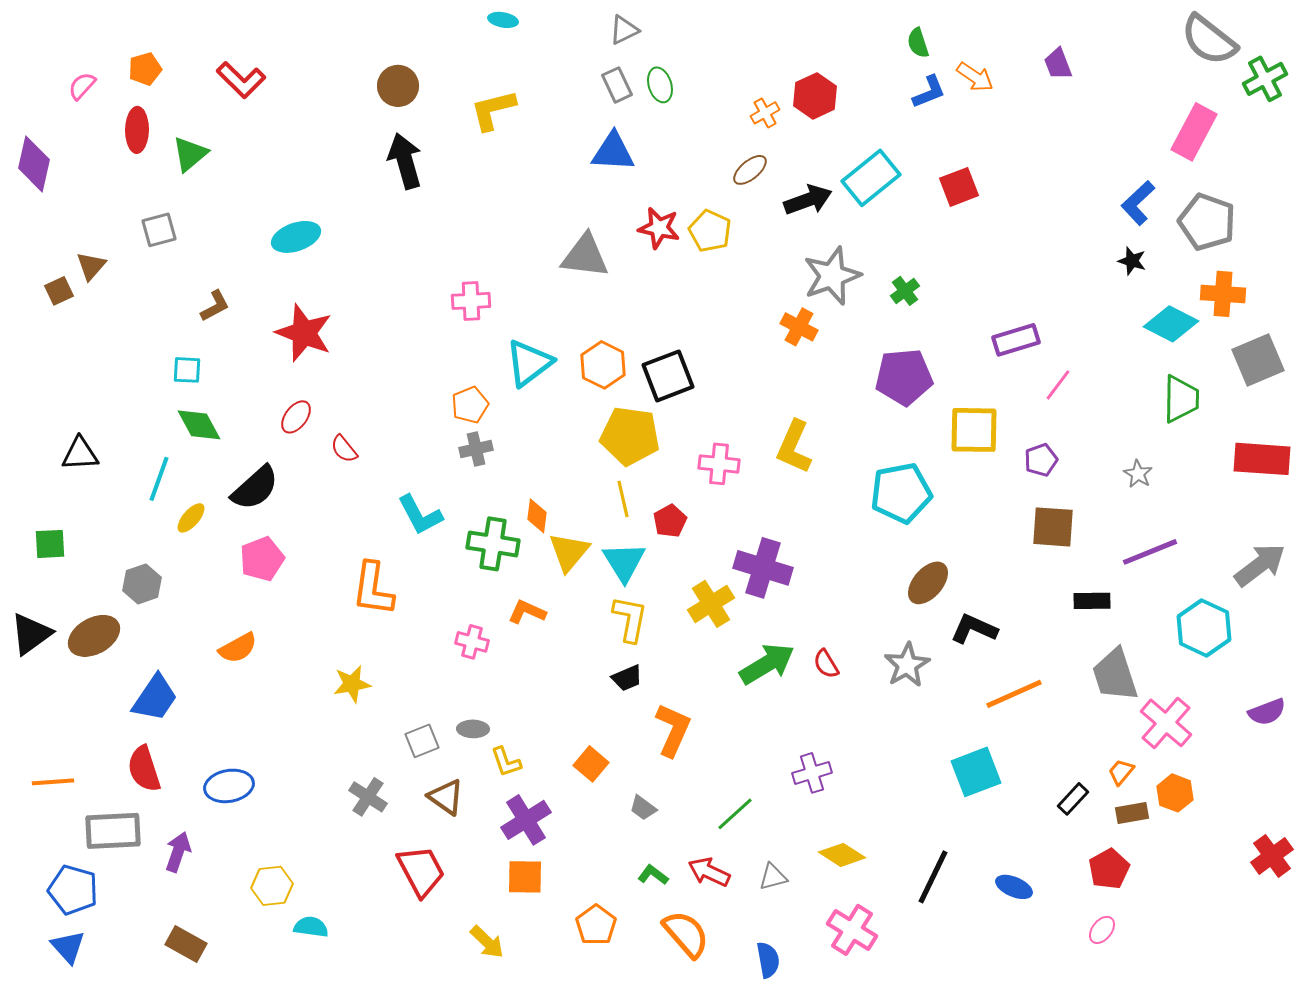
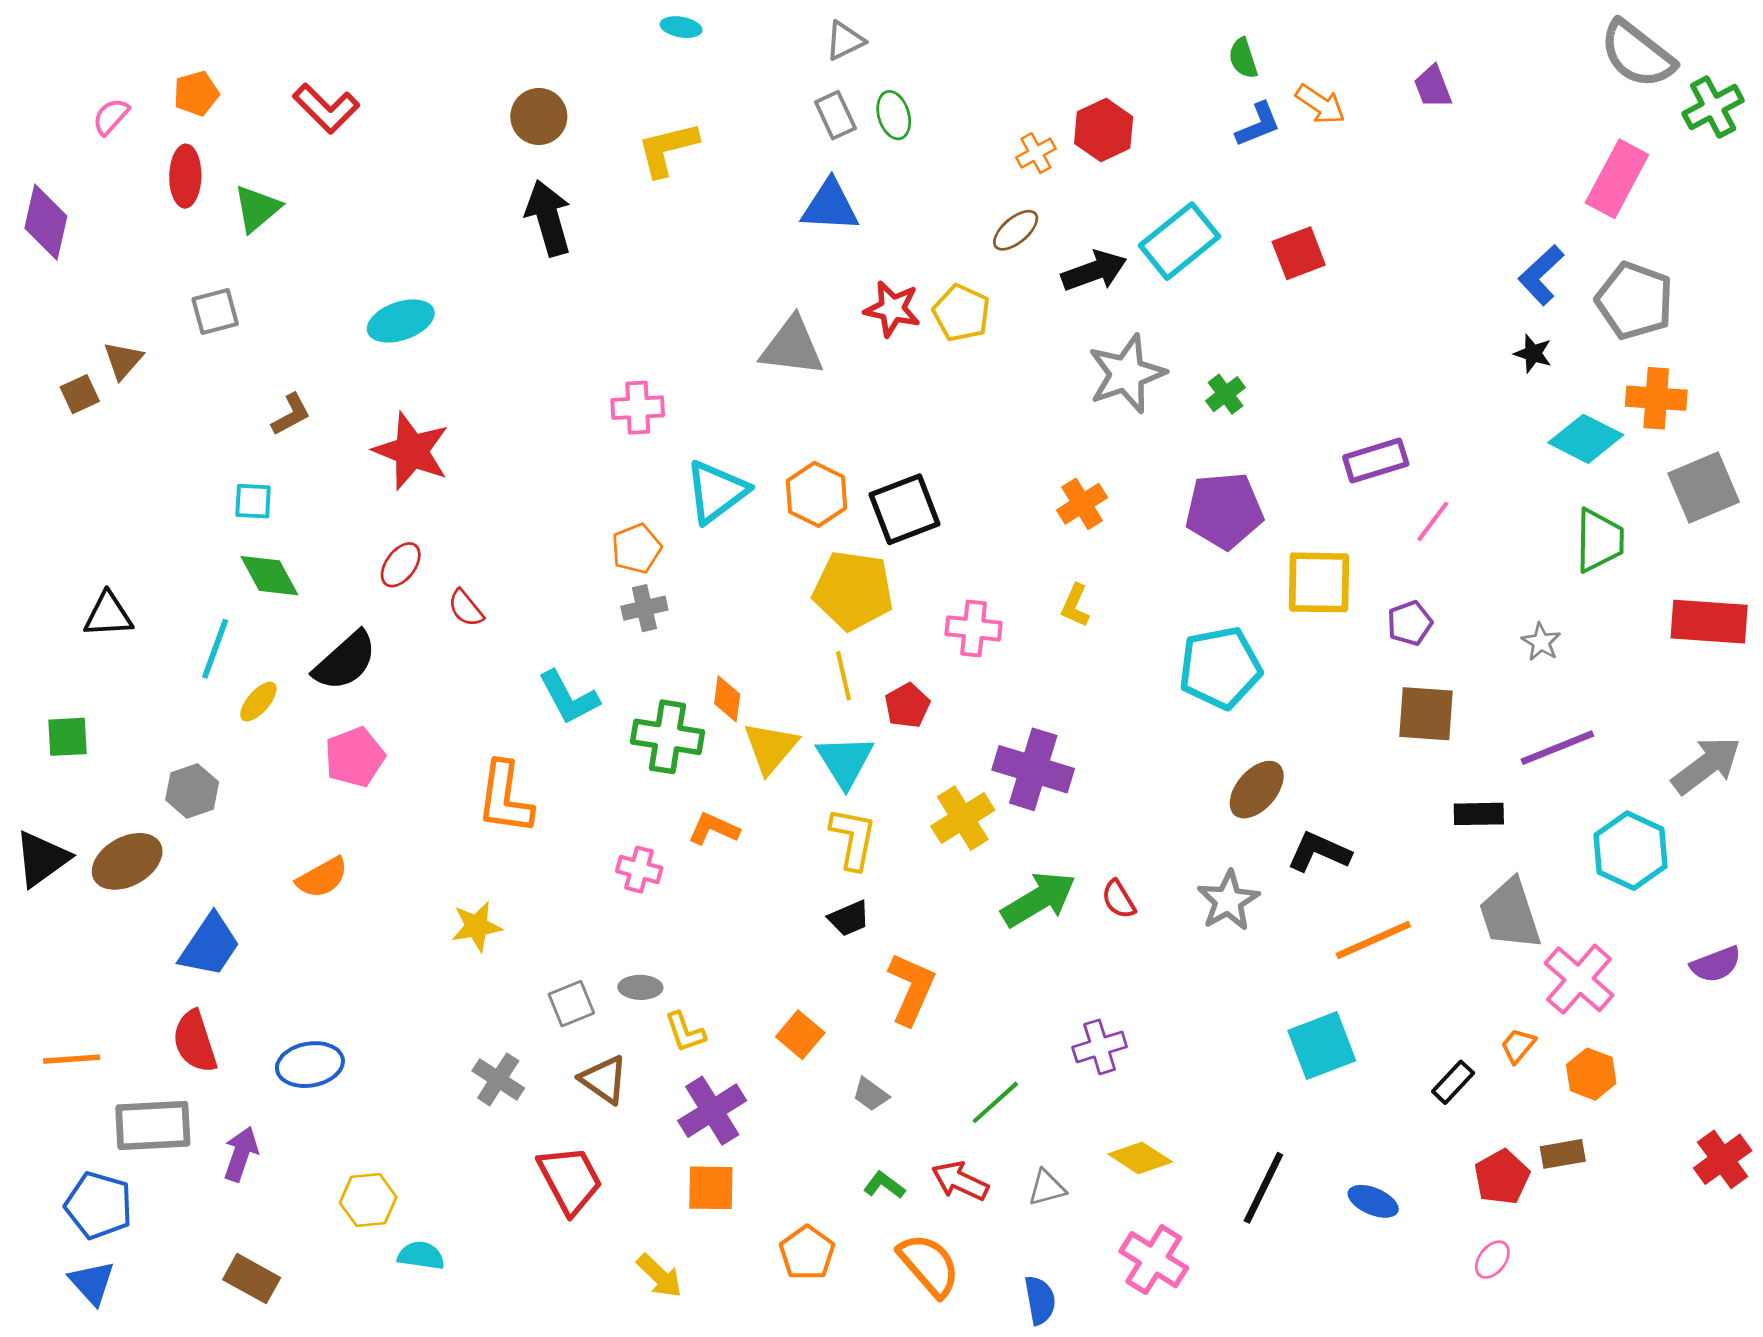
orange cross: (799, 327) -> (1082, 504), moved, turned 30
yellow L-shape: (794, 447) -> (1075, 605), size x0.6
brown rectangle: (1132, 813) -> (1563, 1154), moved

